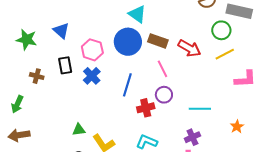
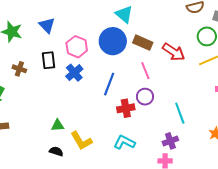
cyan line: (200, 109) -> (180, 113), turned 65

